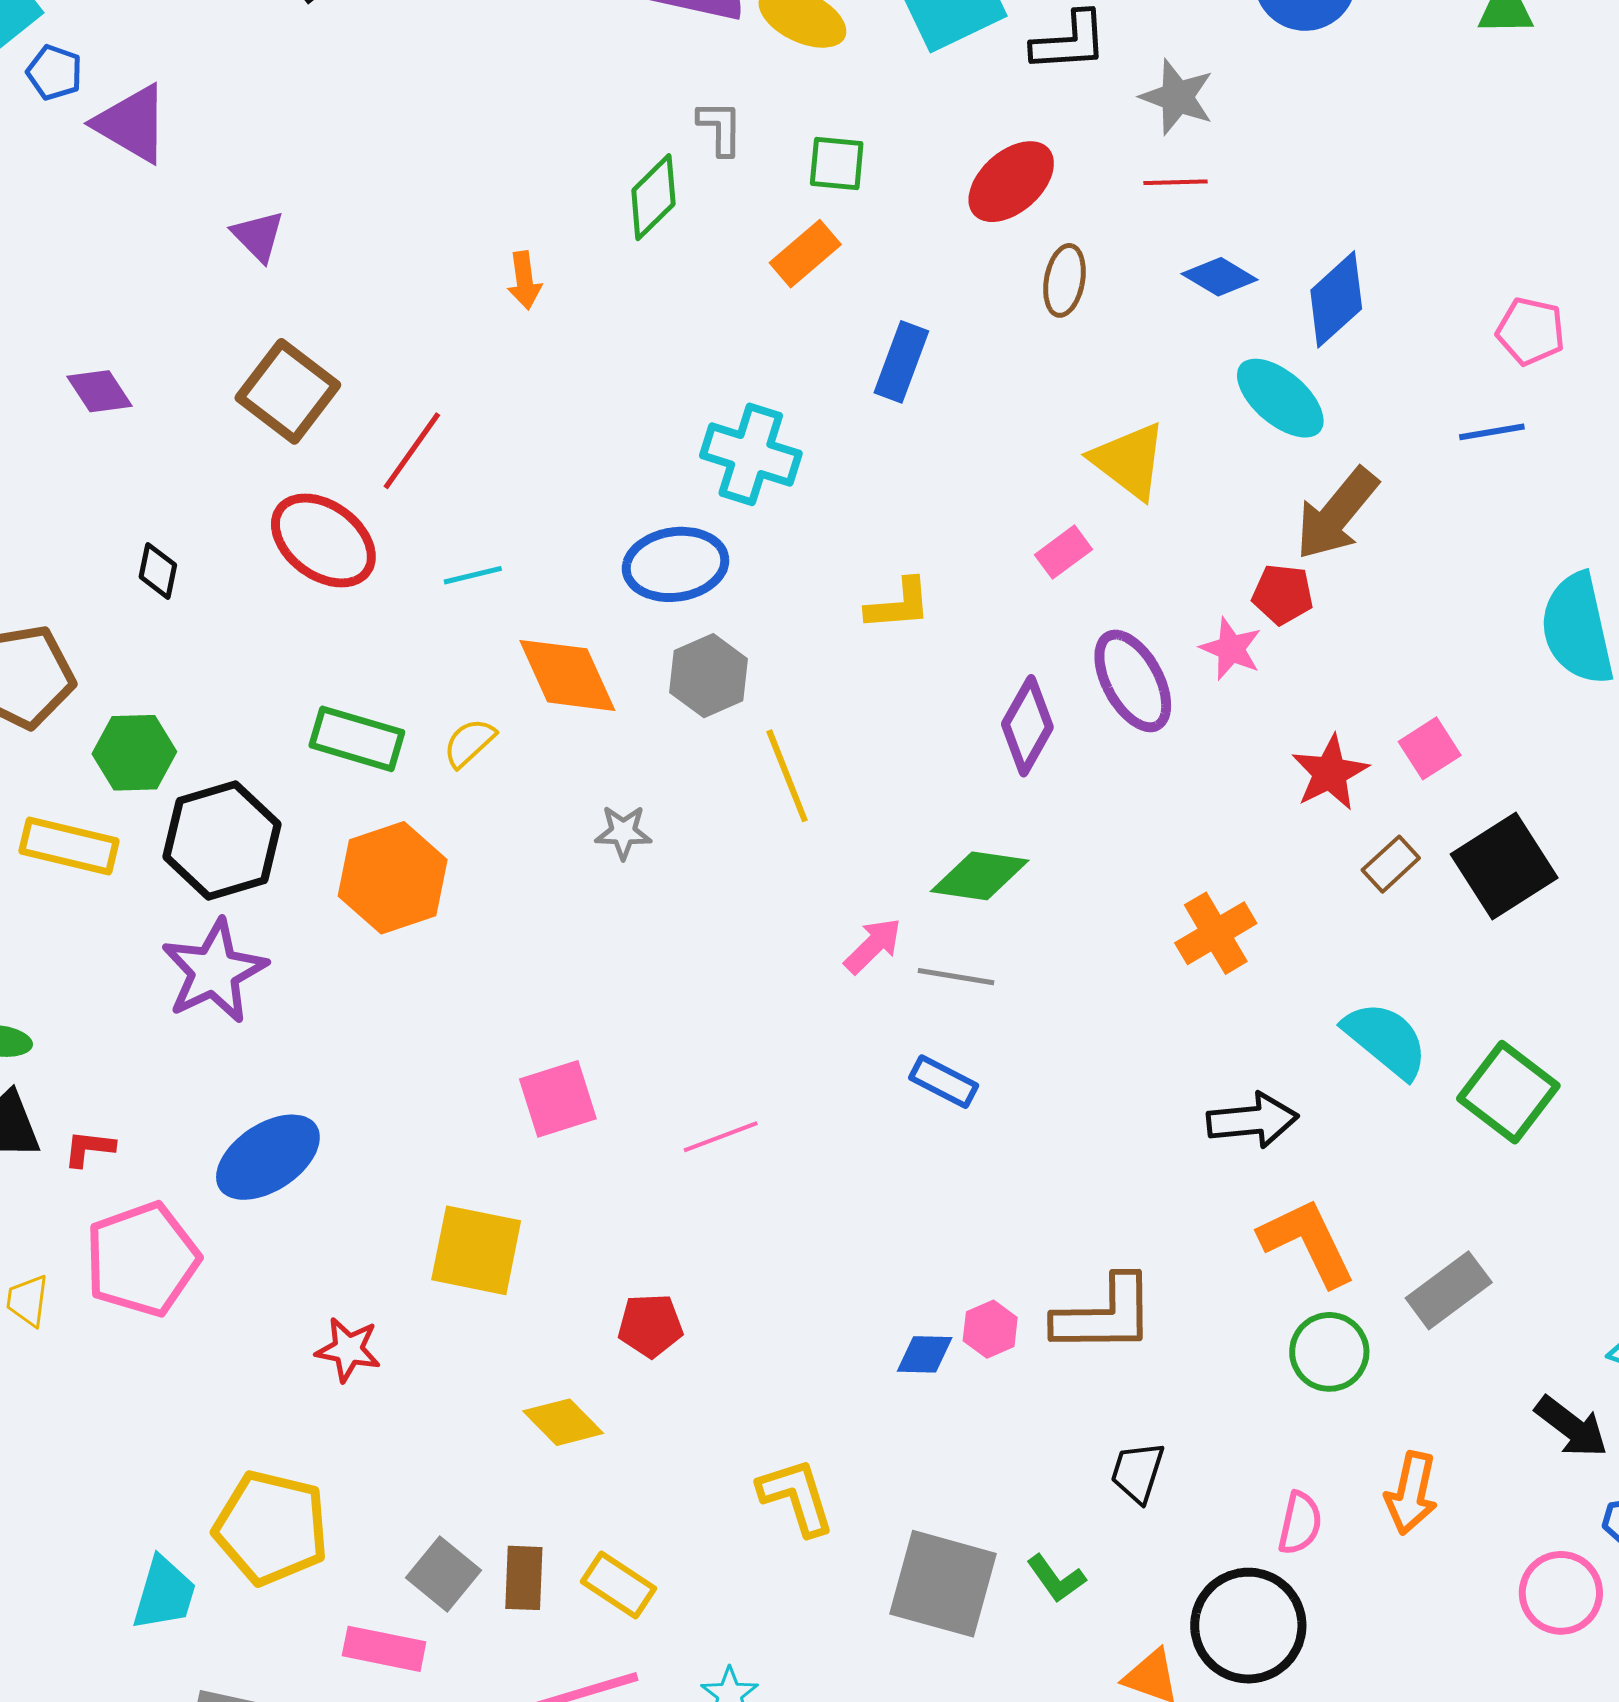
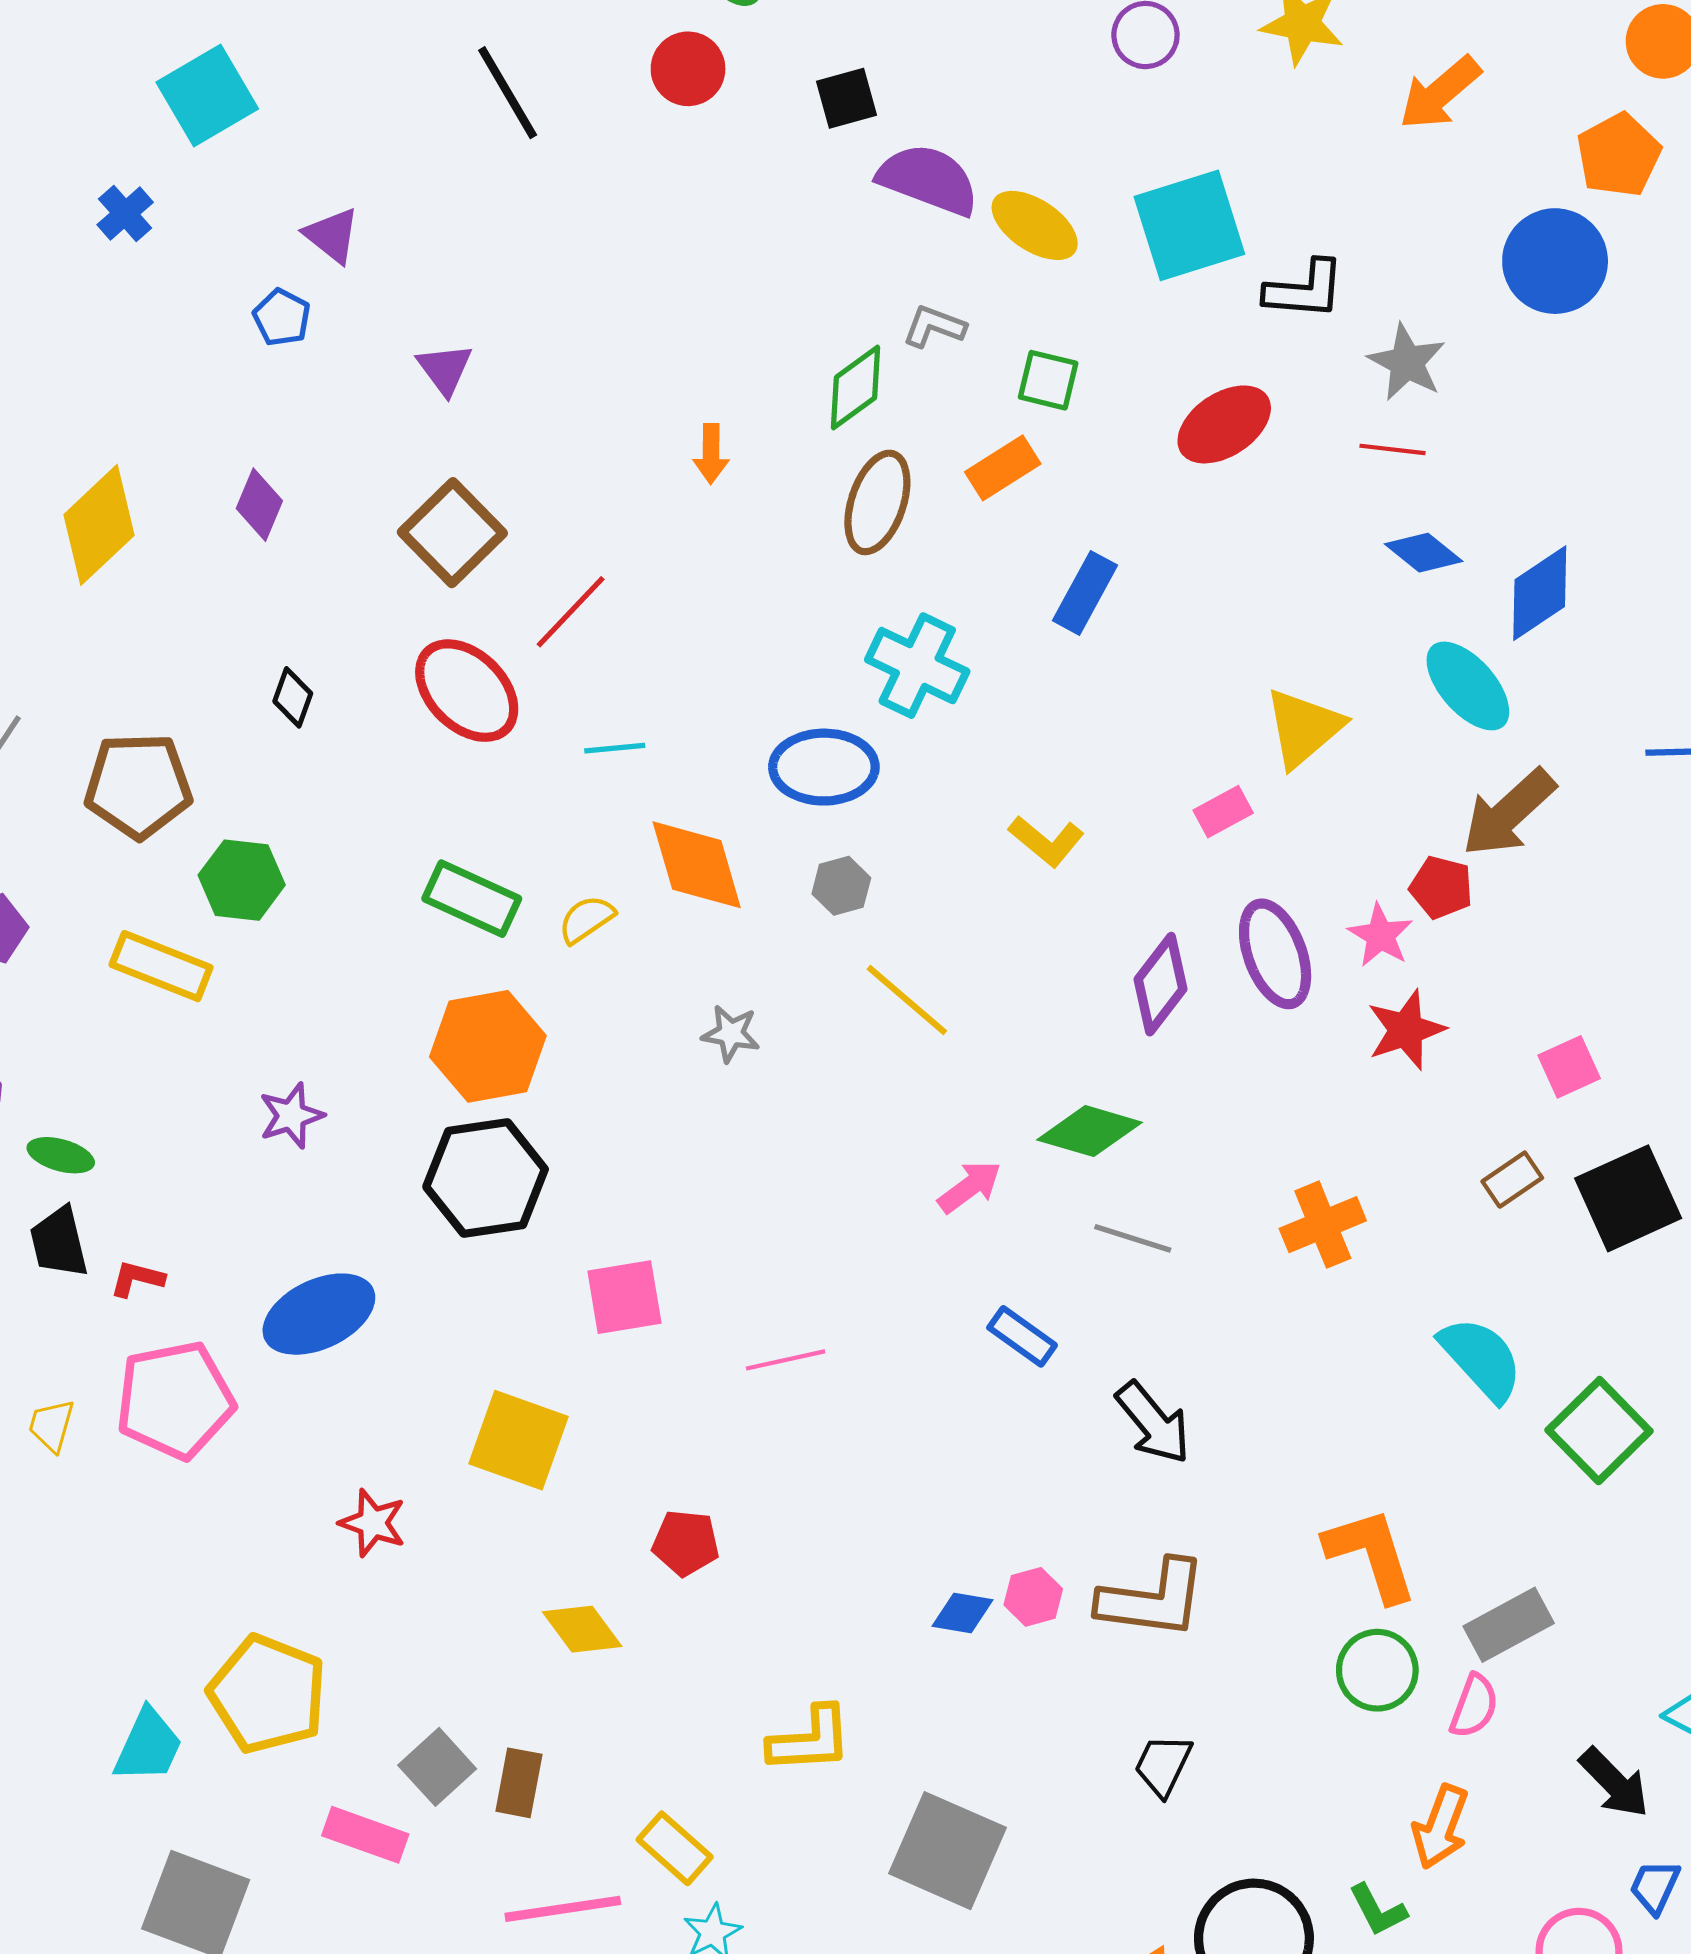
blue pentagon: (54, 72) -> (282, 317), moved
purple triangle: (132, 124) -> (332, 235), size x0.7
gray L-shape: (720, 128) -> (934, 326), turned -78
brown ellipse: (1064, 280) -> (877, 502), moved, size x1.4
purple diamond: (100, 391) -> (259, 505), turned 48
yellow triangle: (1129, 461) -> (1304, 728), turned 34
yellow L-shape: (899, 604) -> (1046, 841), turned 36
gray hexagon: (709, 676) -> (841, 886), size x0.7
red star: (1330, 773) -> (1406, 1030), moved
yellow line: (787, 776) -> (907, 1000), turned -36
black hexagon: (222, 840) -> (486, 1178), moved
purple star: (214, 971) -> (291, 1116), size x0.6
gray line: (956, 977) -> (1133, 1238), moved
black arrow: (1253, 1120) -> (1153, 1423), moved, turned 48
yellow L-shape: (796, 1497) -> (810, 1740), turned 96
pink semicircle: (1300, 1523) -> (1474, 1706), moved
green L-shape: (1056, 1579) -> (1378, 1910), moved
yellow rectangle: (619, 1585) -> (675, 1848), moved

